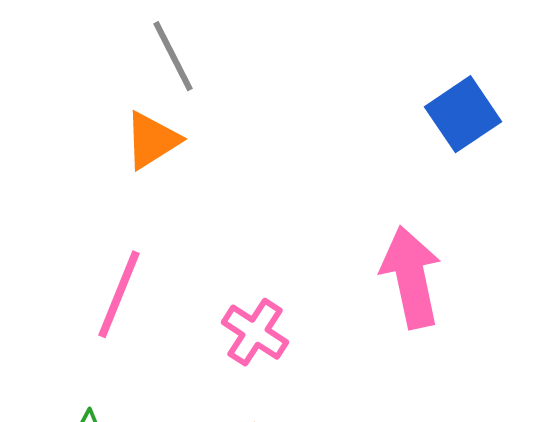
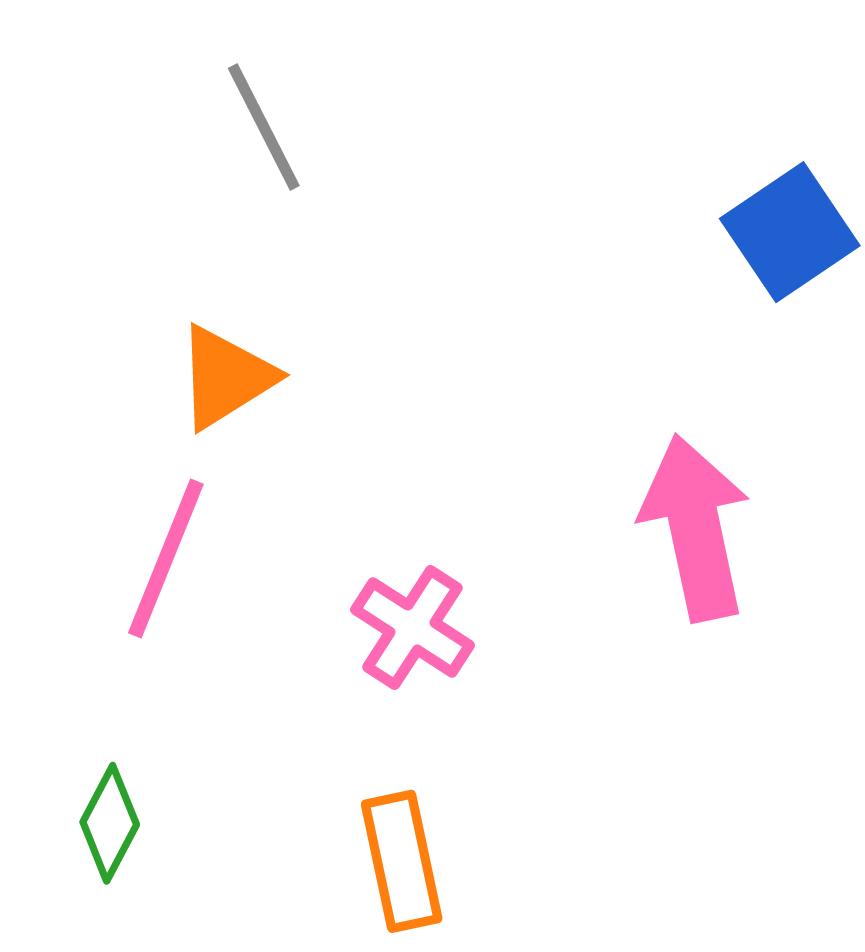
orange triangle: (152, 140) -> (226, 377), moved

